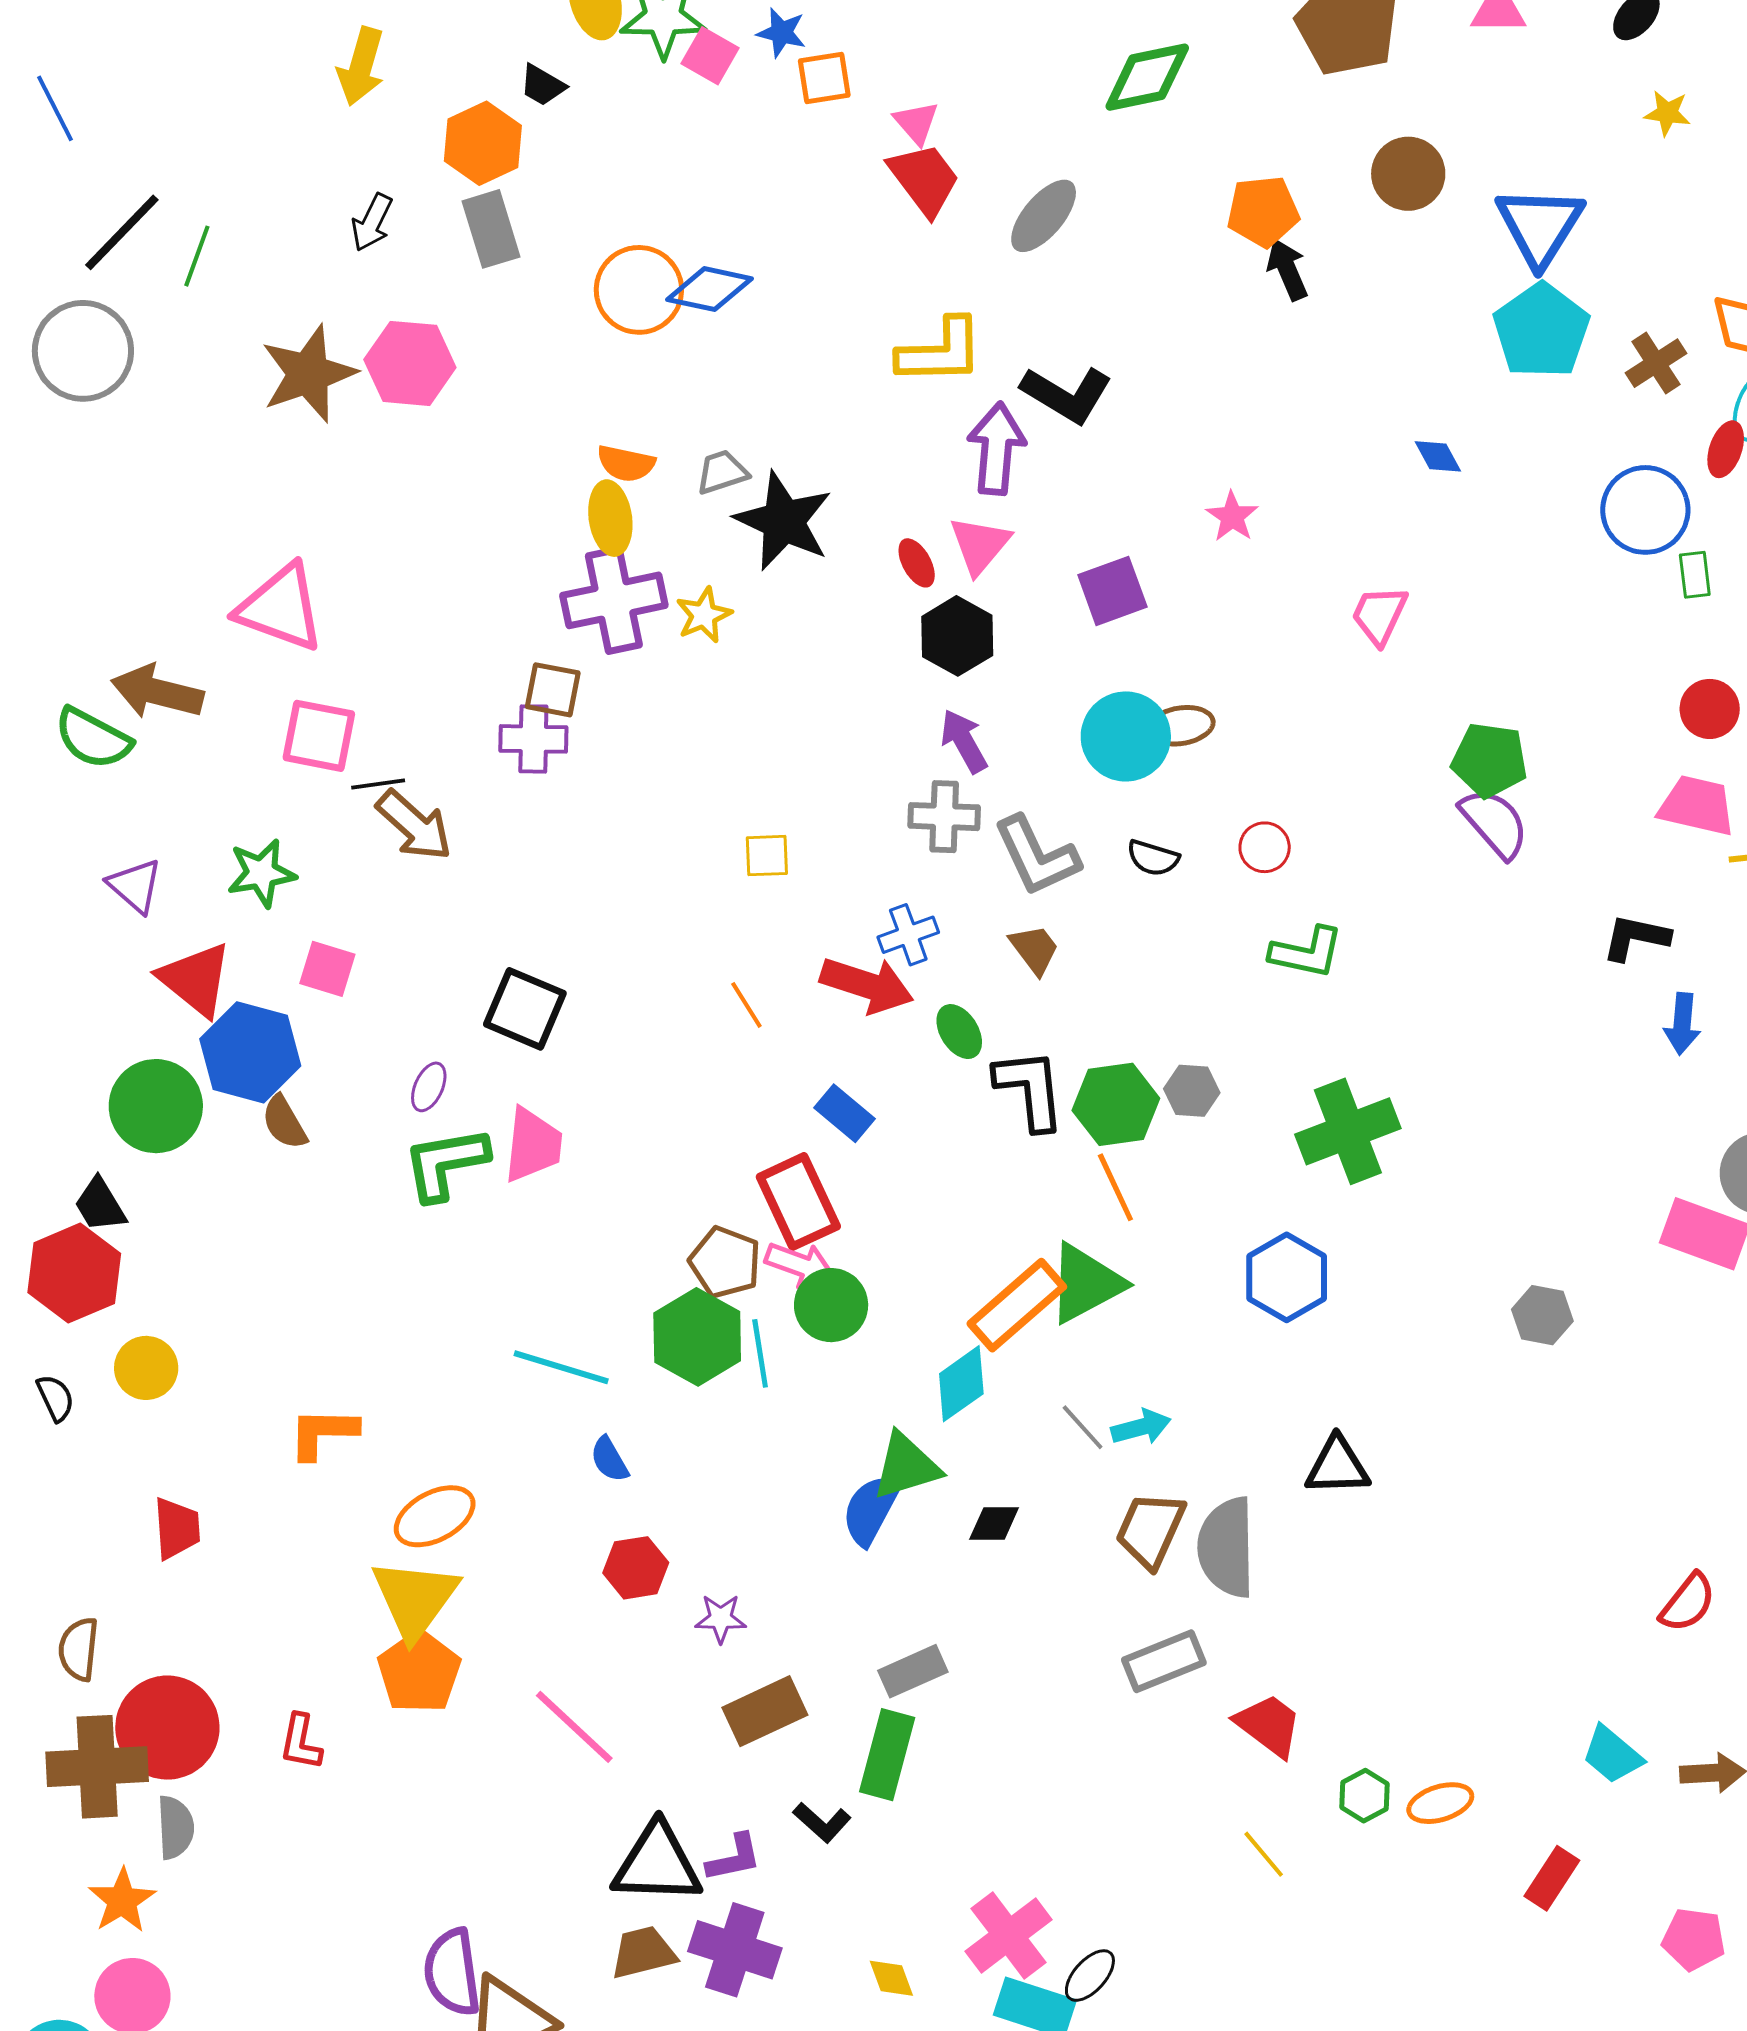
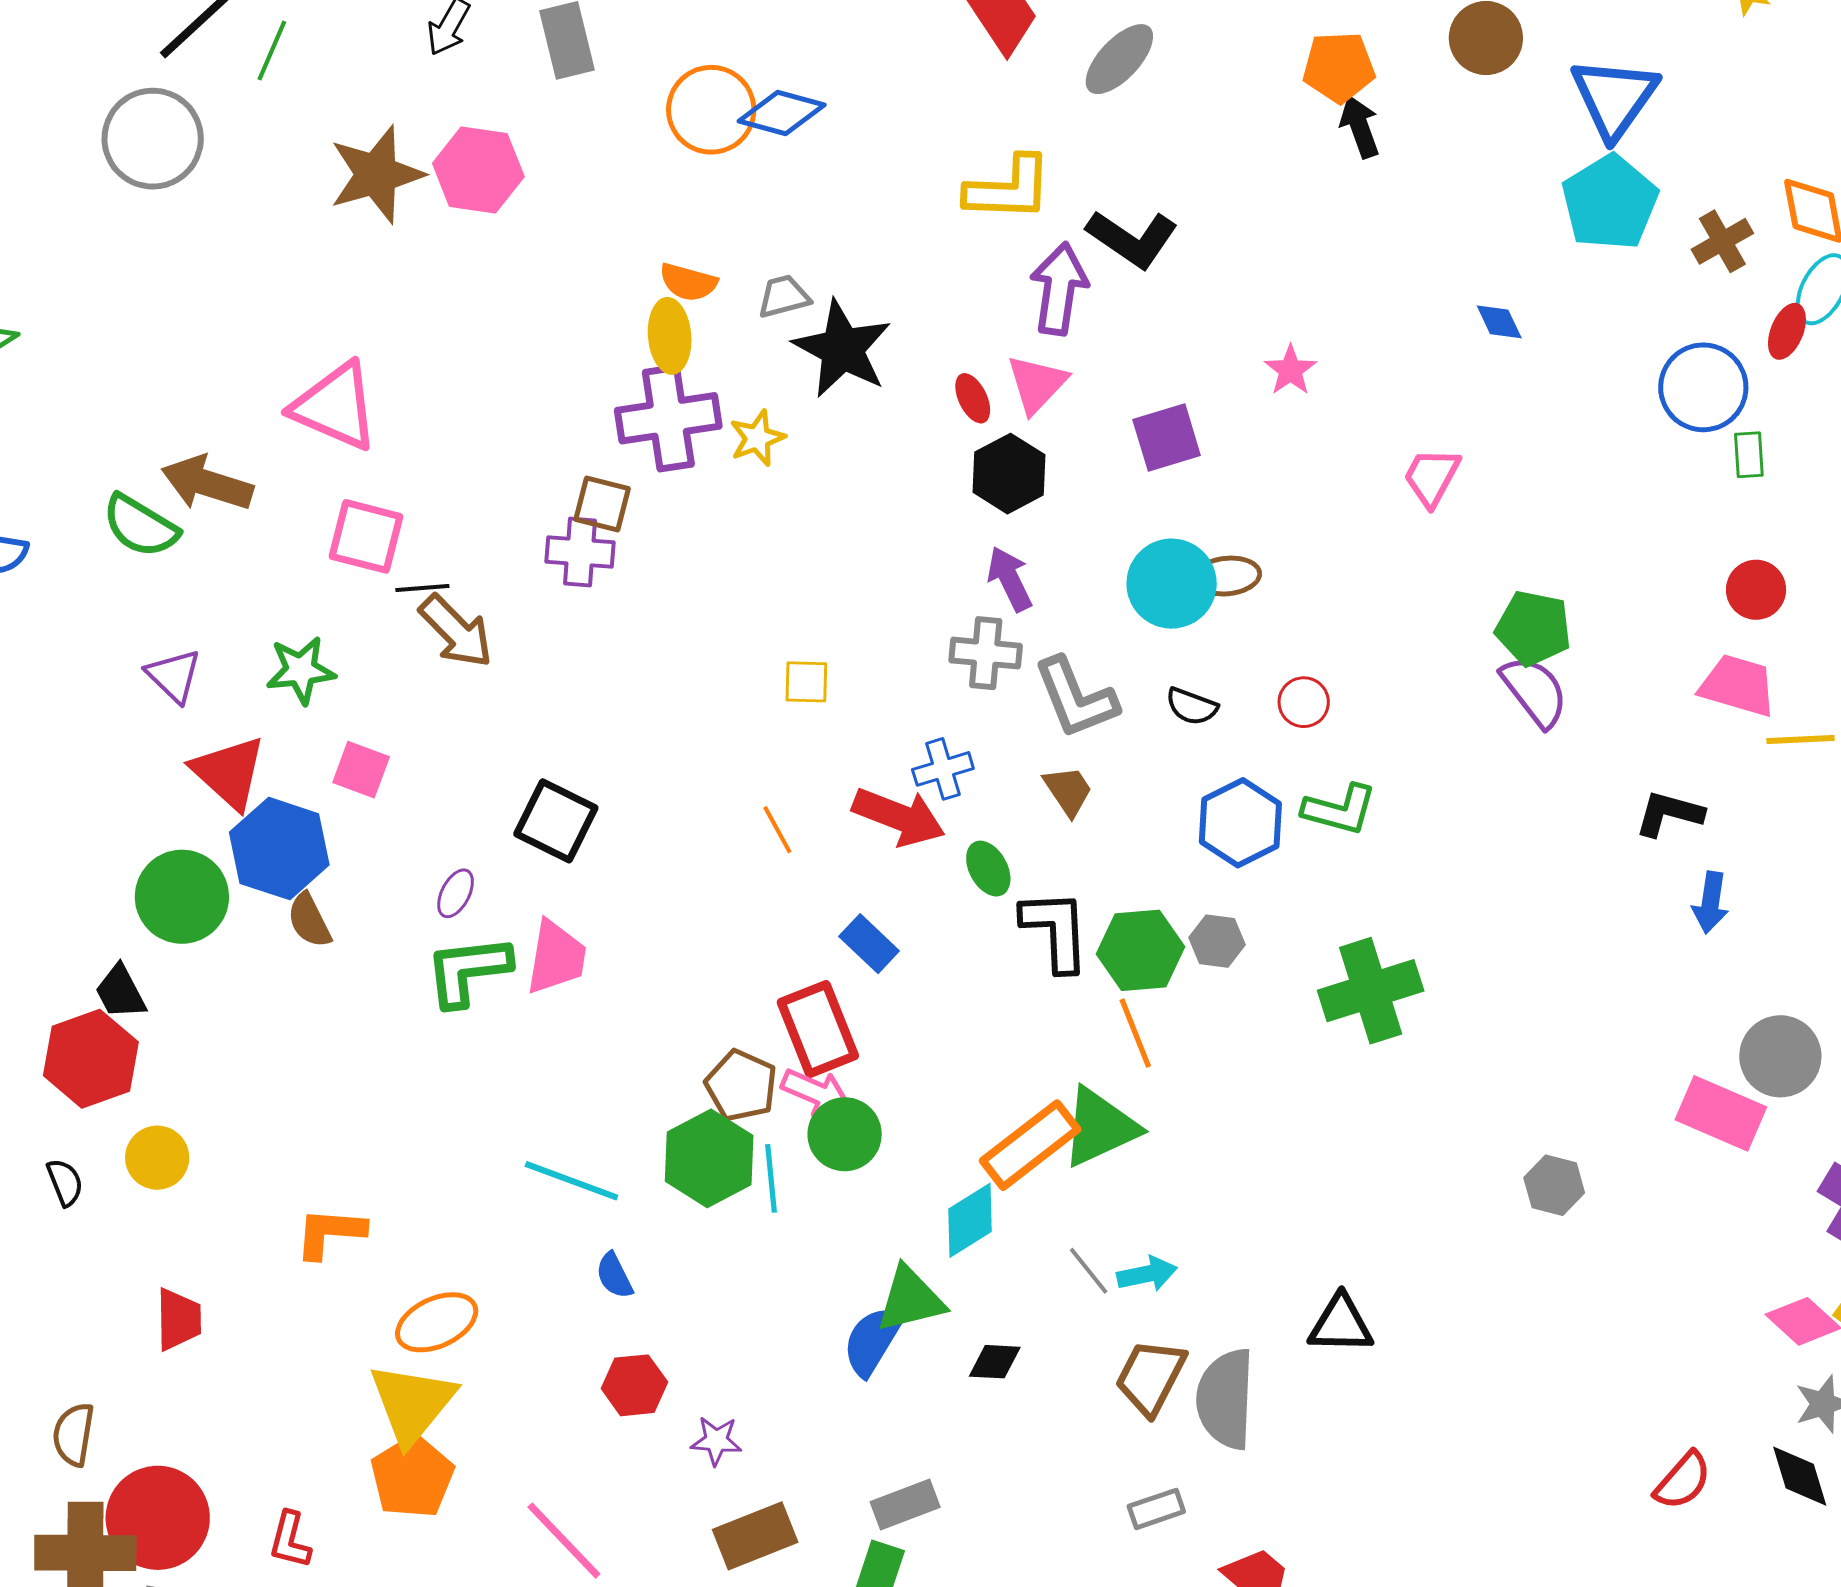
blue hexagon: (1287, 1277) -> (1240, 823), moved
gray rectangle: (1164, 1661) -> (1156, 1509), size x0.7

